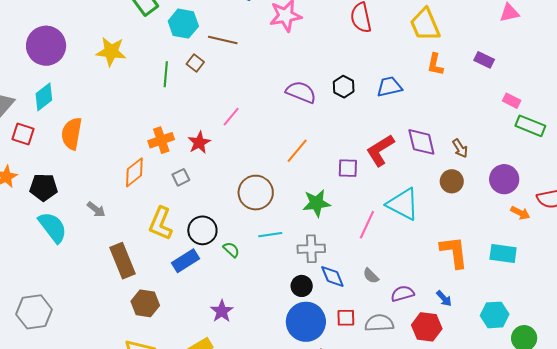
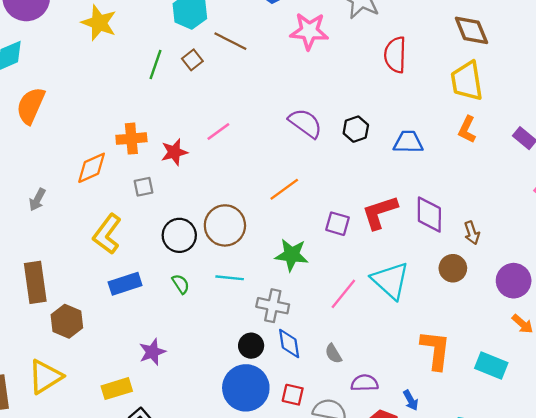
gray arrow: (96, 209) -> (37, 200), turned 66
black circle: (202, 230) -> (179, 235), moved
brown rectangle: (123, 261) -> (35, 282), moved

